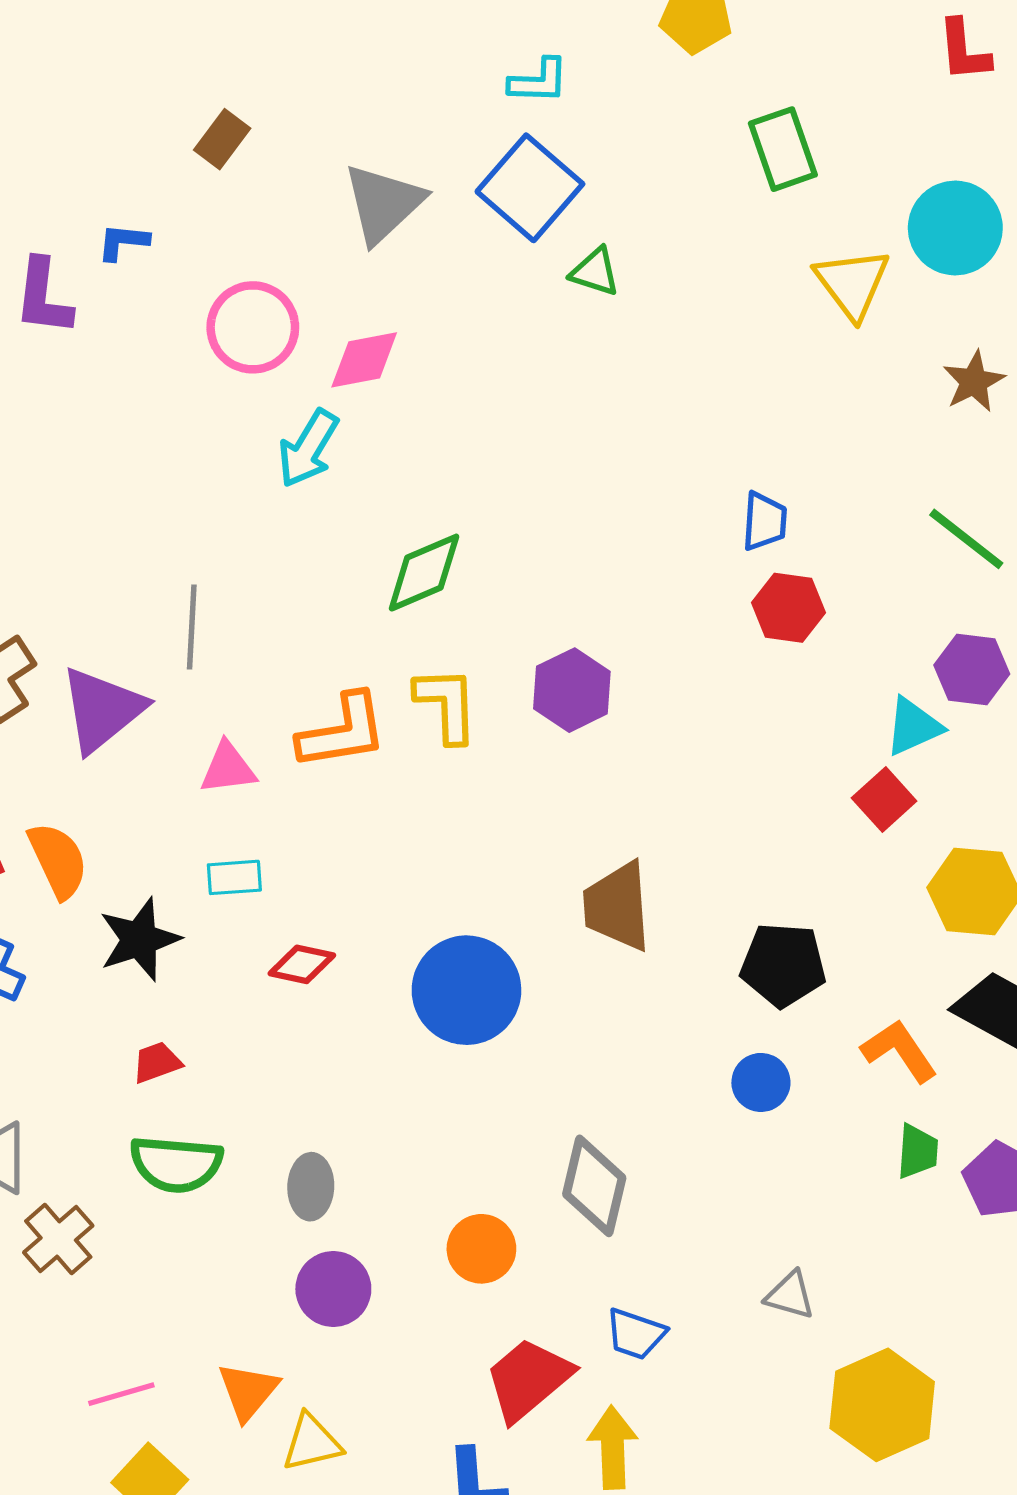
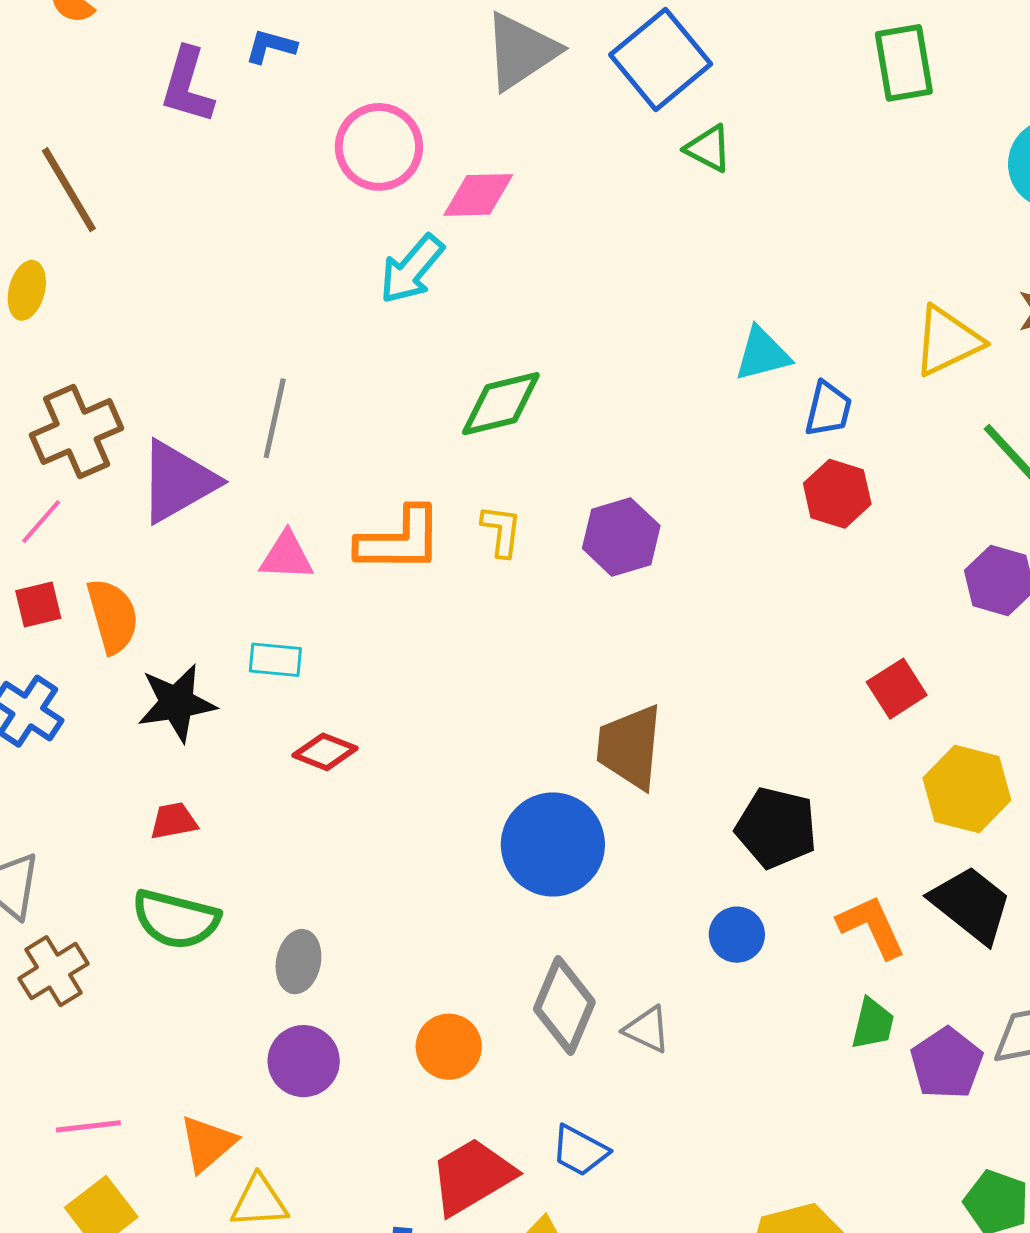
yellow triangle: (852, 283) -> (947, 341), moved, turned 32
yellow L-shape: (447, 705) -> (501, 531), size x0.7
cyan triangle: (913, 727) -> (762, 354), moved
blue circle: (466, 990) -> (553, 844), moved
gray triangle: (790, 1295) -> (647, 1029), moved

